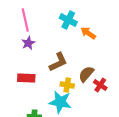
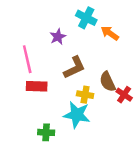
pink line: (25, 20) -> (27, 59), moved
purple star: (28, 43) -> (58, 37), moved
brown semicircle: (86, 74) -> (108, 82), turned -66

